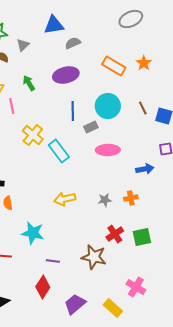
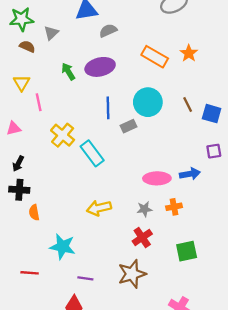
green arrow: (29, 83) -> (68, 71), moved
pink ellipse: (108, 150) -> (157, 178), moved
red cross: (115, 234) -> (142, 238), moved
brown star: (94, 257) -> (132, 274), turned -30

